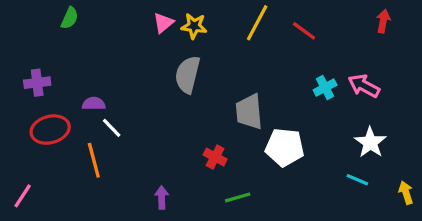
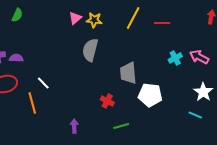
red line: (304, 31) -> (162, 23), turned -35
purple semicircle: (94, 104) -> (16, 58), moved

